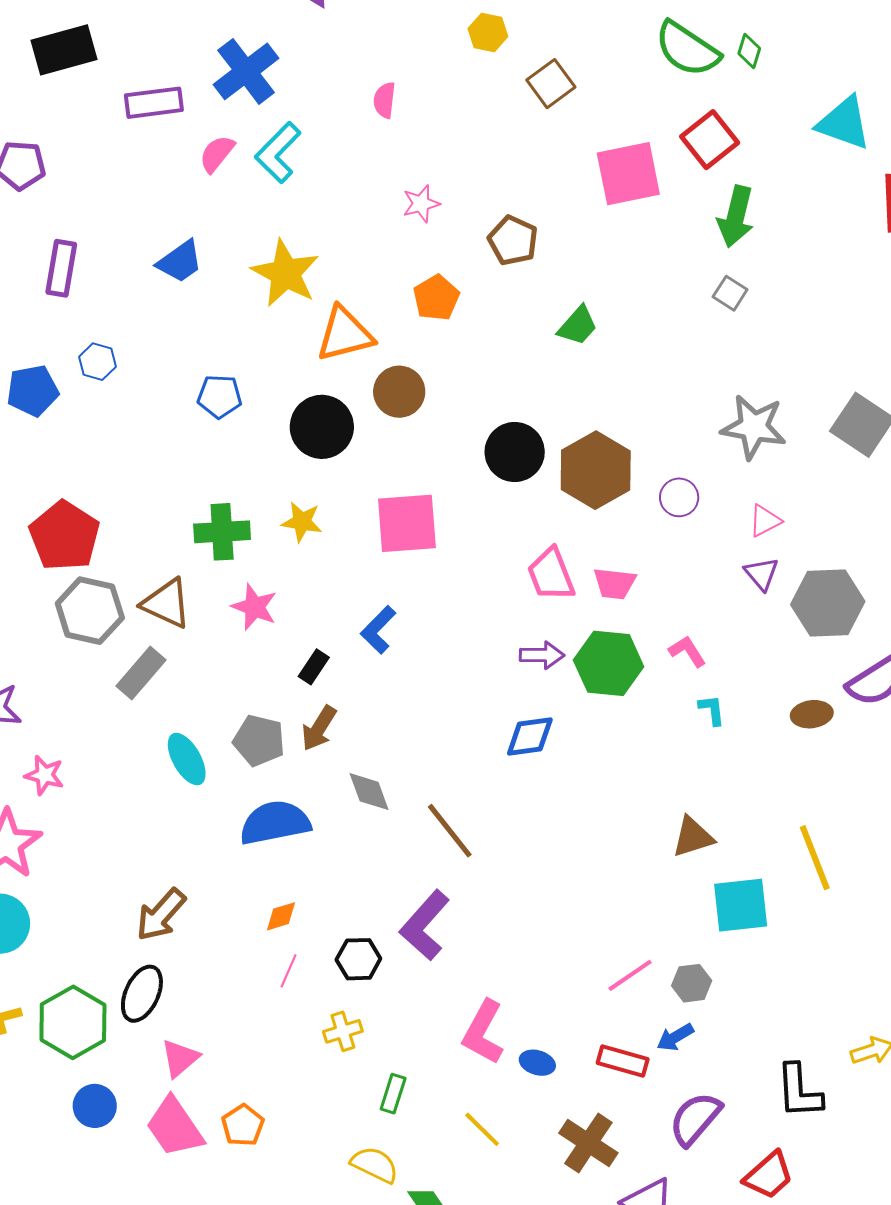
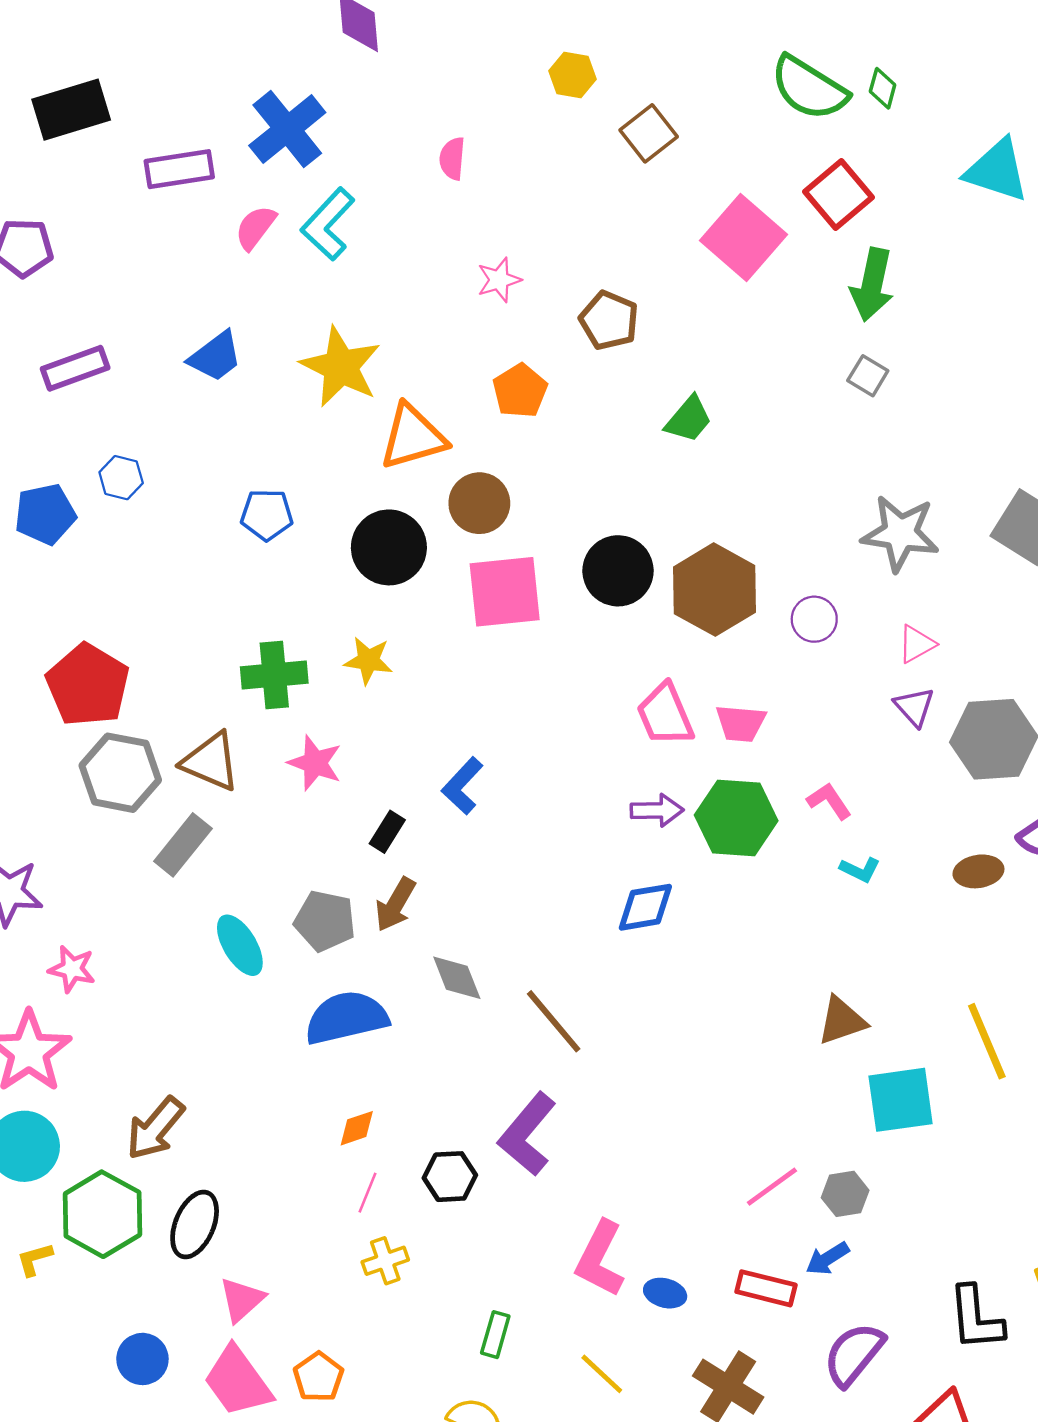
pink square: (628, 174) -> (743, 237), turned -36
purple rectangle: (61, 268) -> (75, 368), turned 62
pink square: (407, 523) -> (505, 592), moved
cyan L-shape: (712, 710) -> (860, 870), turned 124
brown arrow: (161, 915) -> (155, 1128), moved
green hexagon: (73, 1022) -> (102, 1214), moved
yellow cross: (343, 1031) -> (385, 1261), moved

